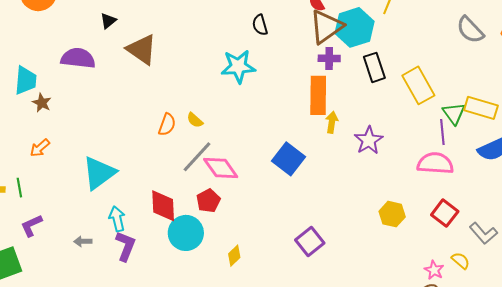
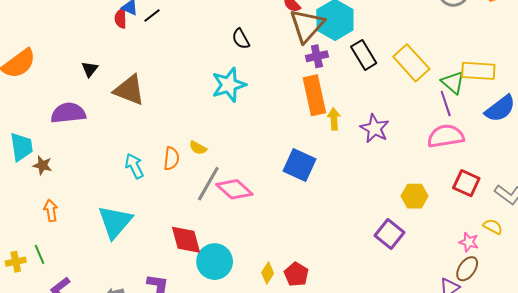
orange arrow: (40, 148) -> (51, 210), turned 135
red pentagon: (208, 201) -> (296, 274), moved
cyan arrow: (117, 219) -> (134, 166), moved
purple square: (310, 241) -> (389, 234), moved

